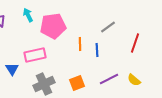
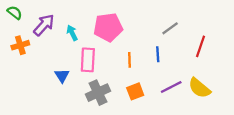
cyan arrow: (28, 15) -> (72, 33), moved
orange line: (80, 44) -> (130, 60), moved
pink rectangle: (35, 55) -> (88, 60), turned -75
yellow semicircle: (134, 80) -> (199, 88), size x1.5

